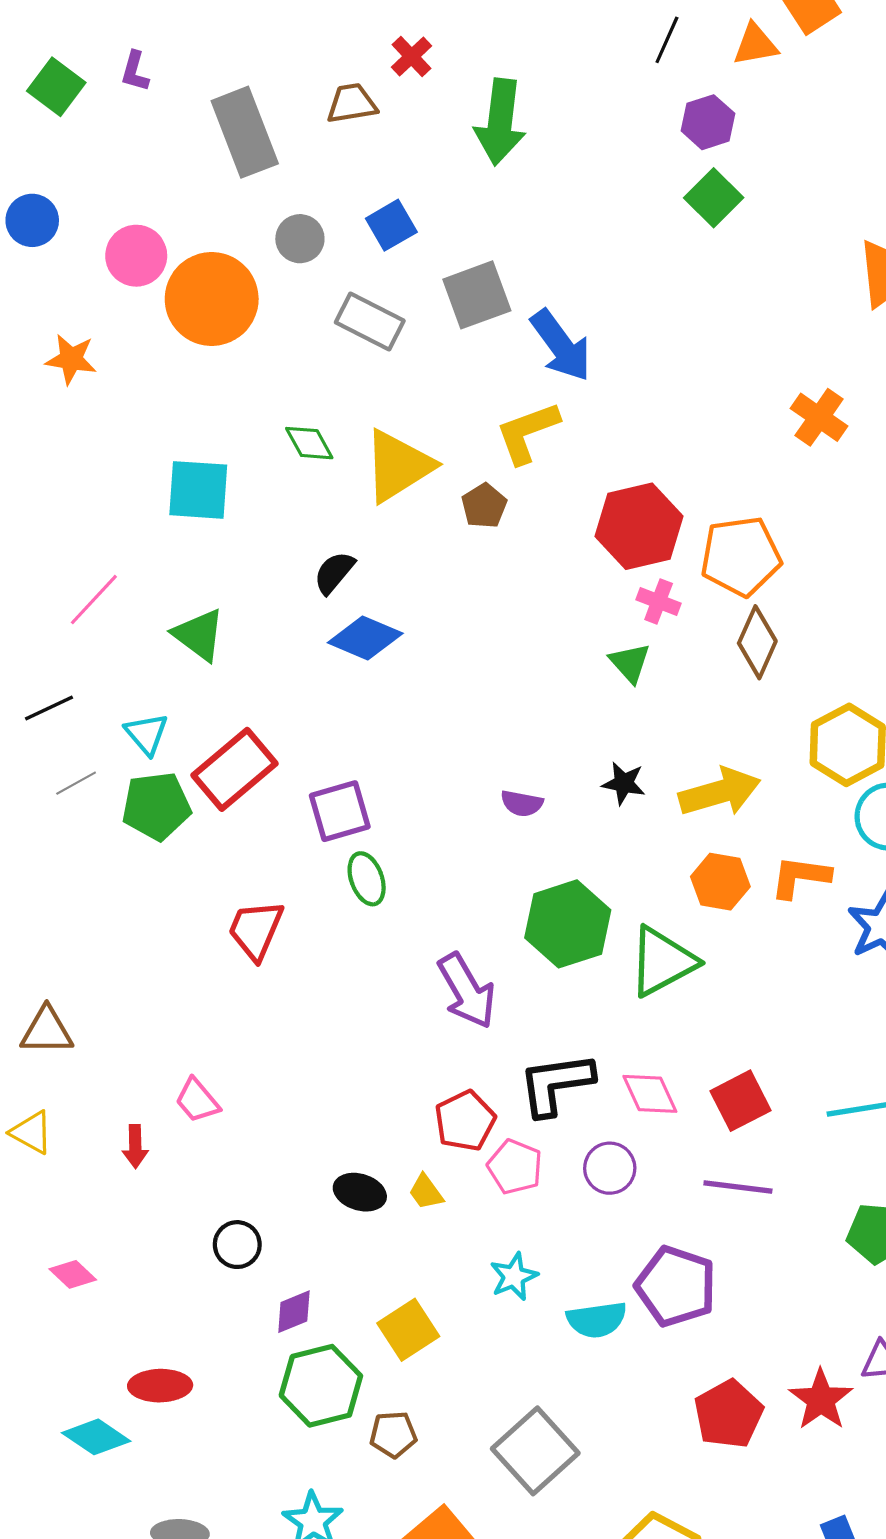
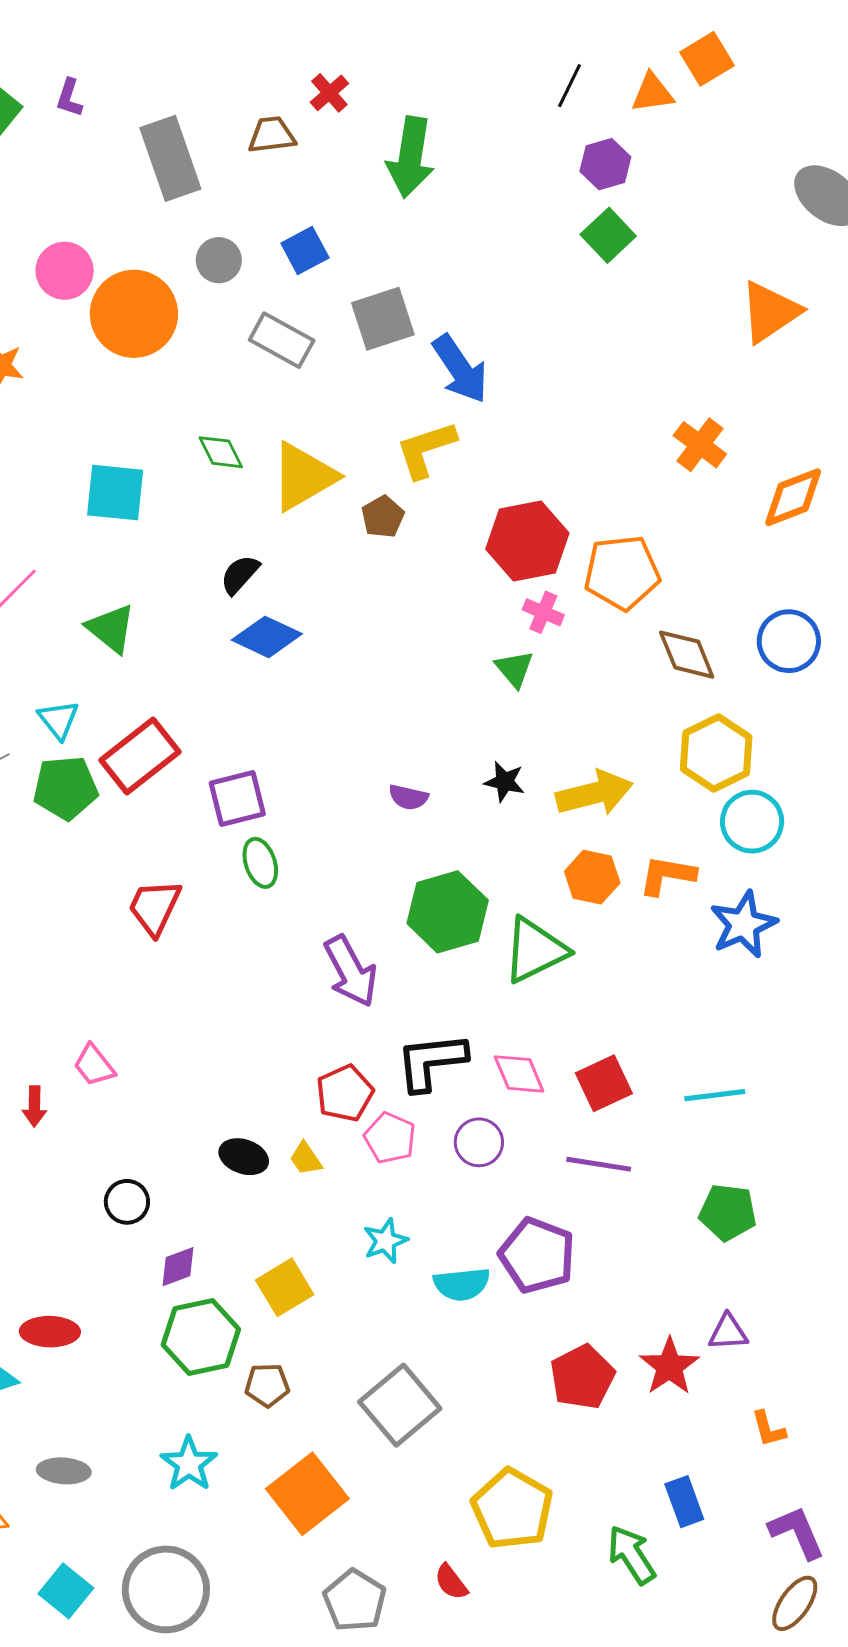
brown diamond: (757, 642) -> (687, 655), moved, turned -48

